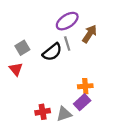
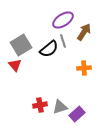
gray square: (22, 48) -> (21, 45), size x1.5
orange cross: (85, 86) -> (84, 68), moved
purple rectangle: (82, 102) -> (77, 114), moved

